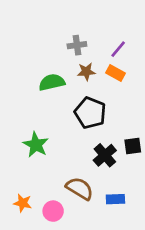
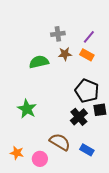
black pentagon: (90, 113) -> (87, 91), moved
blue rectangle: (115, 199) -> (87, 150), turned 32

